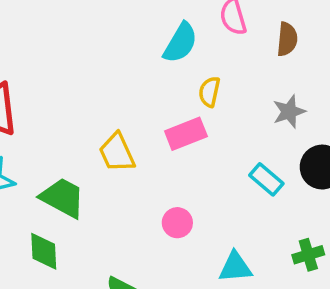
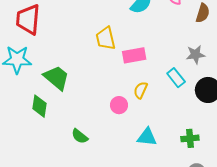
yellow semicircle: (209, 92) -> (141, 90), moved
yellow trapezoid: (117, 153) -> (106, 38), moved
cyan rectangle: (266, 179) -> (176, 78), moved

